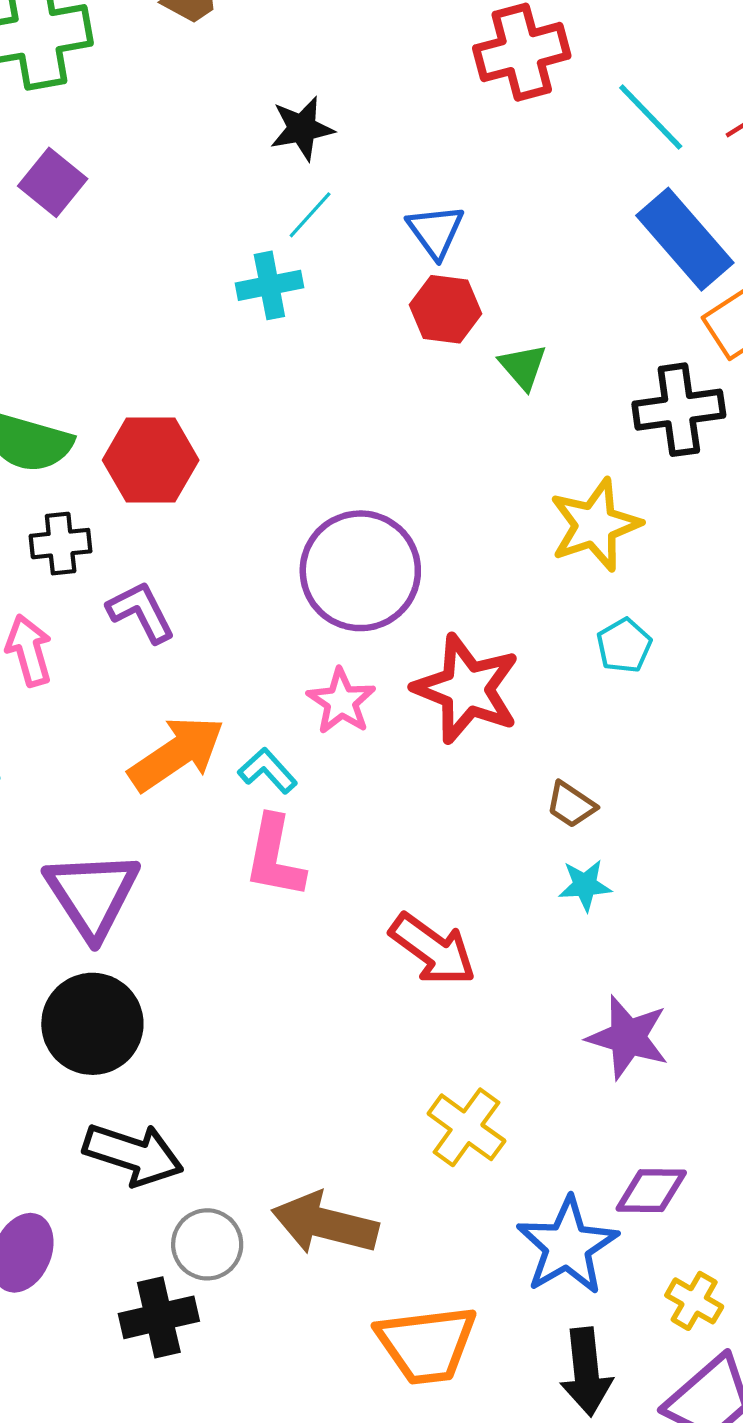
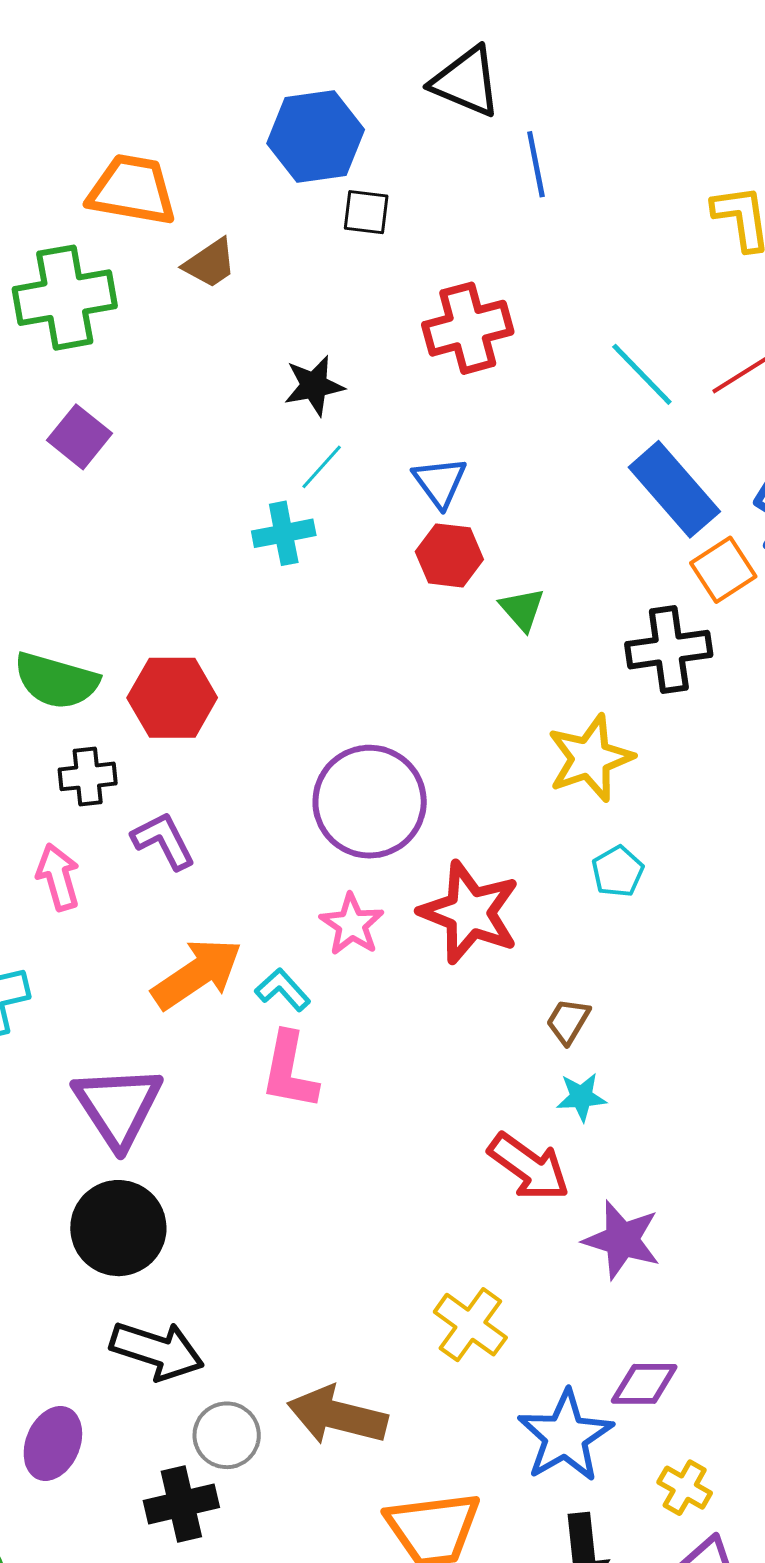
red cross: (522, 52) -> (468, 328), moved
brown trapezoid: (571, 805) -> (568, 1021), turned 87
red arrow: (433, 949) -> (529, 1167), moved

